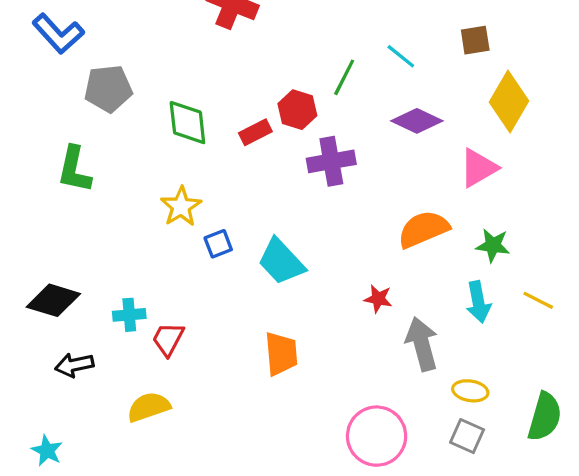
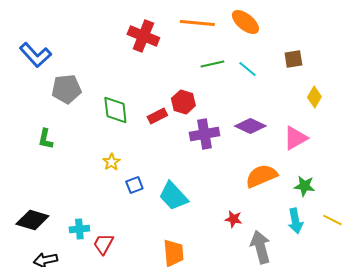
green line: (344, 77) -> (212, 64), moved, turned 50
yellow diamond: (509, 102) -> (314, 97), size x0.6
purple diamond: (417, 121) -> (250, 126), moved
green L-shape: (74, 169) -> (45, 139), size x0.7
yellow star: (181, 207) -> (111, 162), size x0.7

